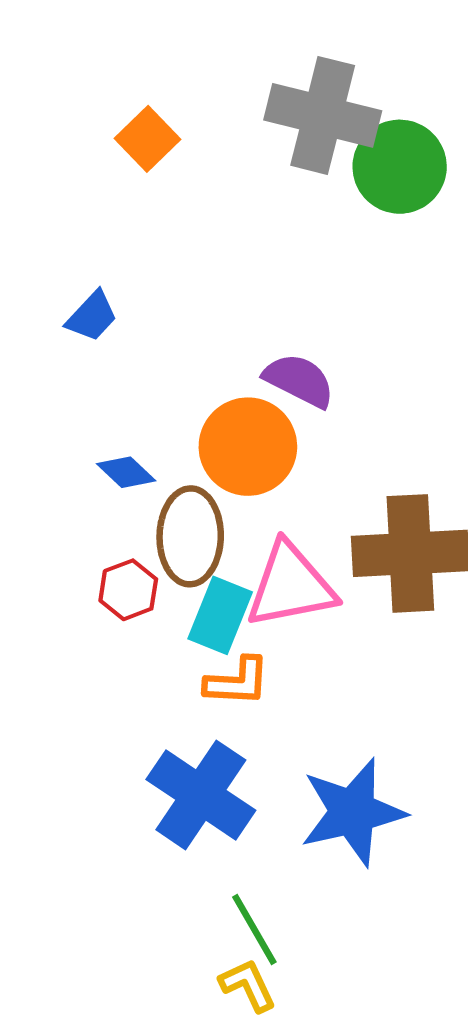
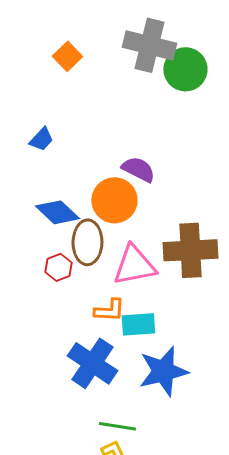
blue diamond: (126, 472) -> (57, 212), size x1.6
cyan rectangle: (220, 615) -> (138, 324), moved, turned 64
green line: (254, 930) -> (117, 426), turned -51

